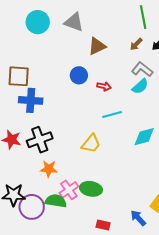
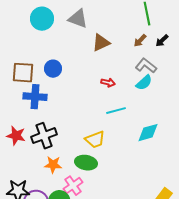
blue circle: (79, 75) -> (53, 69), moved
yellow trapezoid: (91, 144) -> (95, 140), turned 30
green ellipse: (91, 189) -> (86, 163), moved

